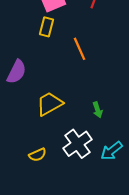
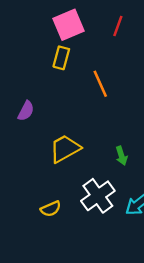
purple semicircle: (16, 72) -> (26, 111), size x0.7

